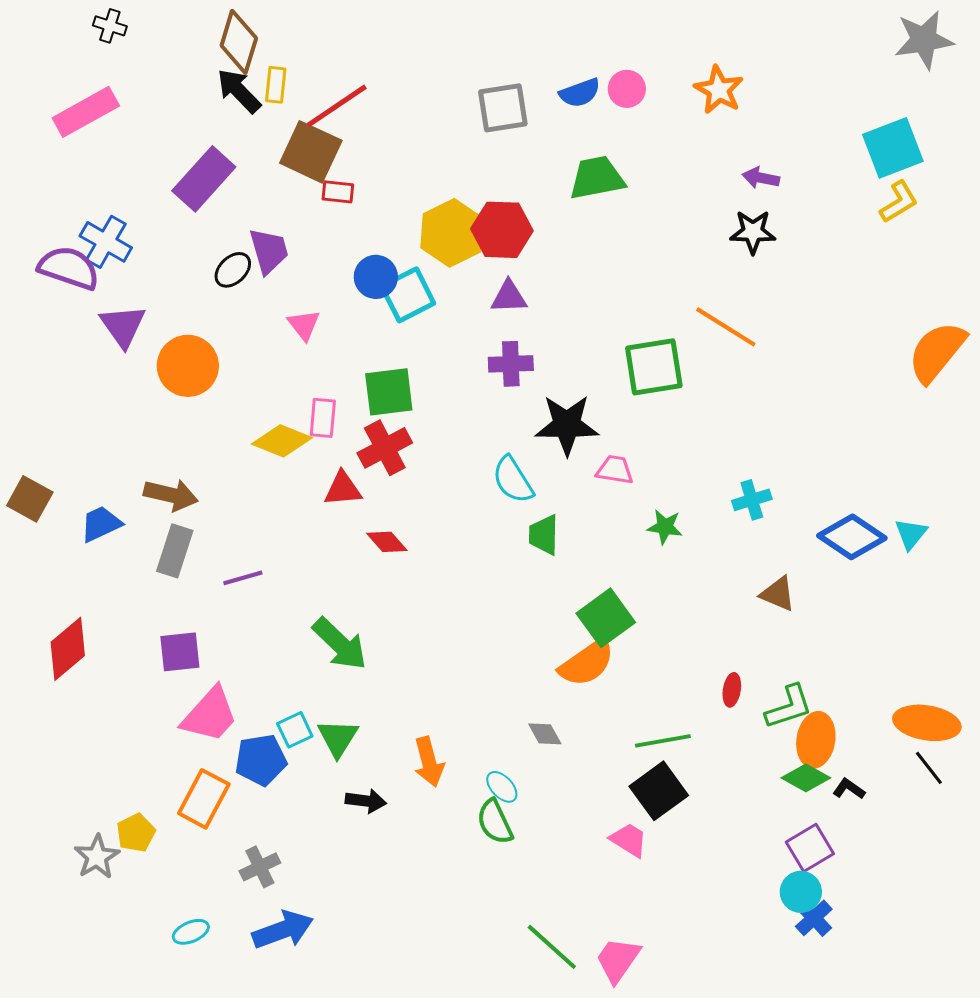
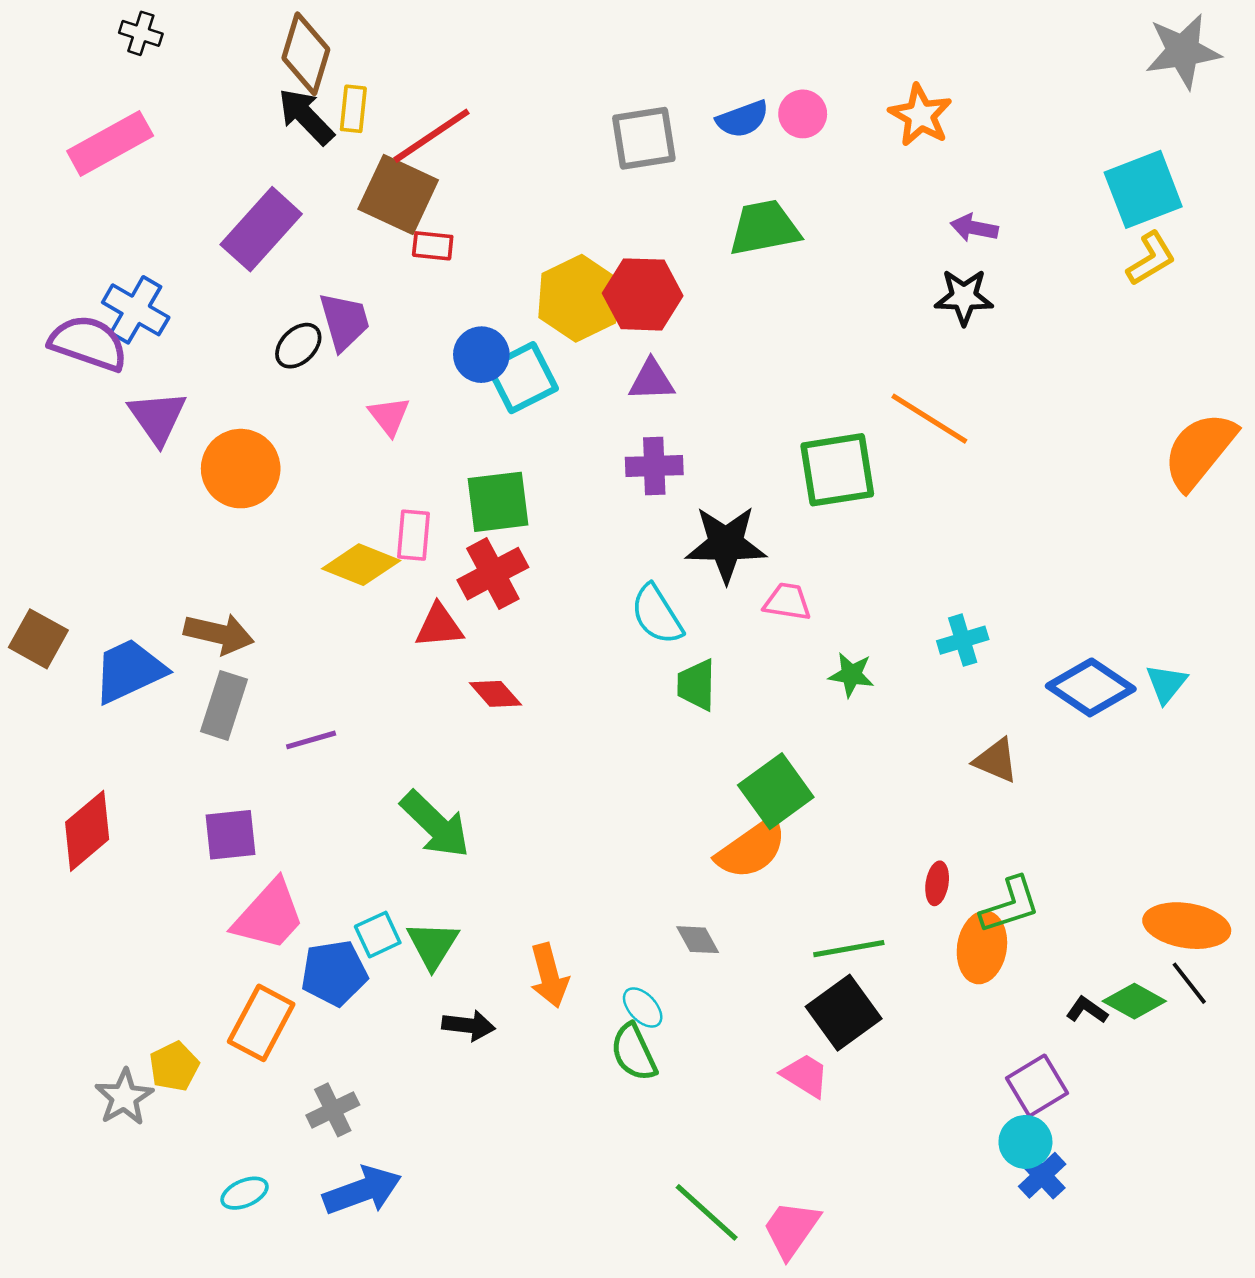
blue trapezoid: (101, 524) -> (129, 671), size x1.4
orange ellipse: (816, 740) -> (982, 947), moved
green diamond: (806, 778) -> (1134, 1001), moved

